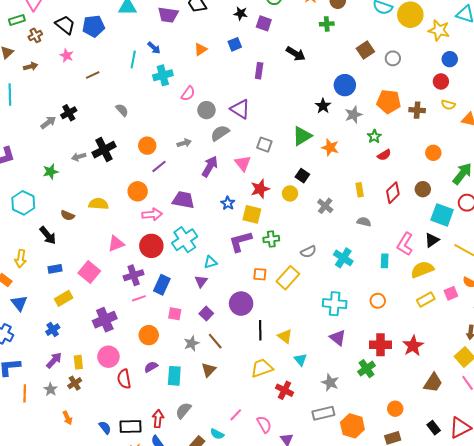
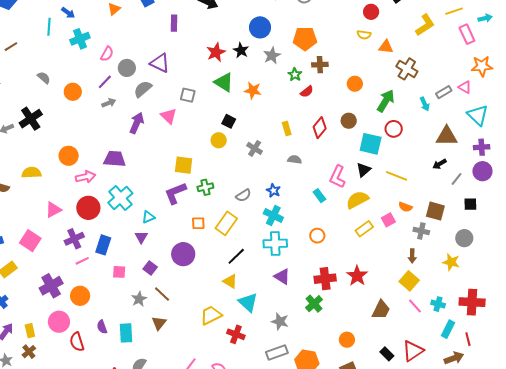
red circle: (441, 81) -> (371, 12), moved
brown cross: (417, 110) -> (320, 65), moved
green triangle: (302, 136) -> (224, 82), turned -50
orange circle: (147, 146) -> (73, 92), moved
purple line: (159, 166) -> (105, 82), moved
red star: (260, 189) -> (216, 52), moved
blue star: (228, 203) -> (273, 190), moved
cyan cross: (343, 258) -> (273, 215), moved
cyan rectangle: (385, 261) -> (319, 196), turned -32
black line: (260, 330) -> (236, 256), moved, turned 54
orange circle: (149, 335) -> (80, 296), moved
cyan triangle: (300, 360) -> (248, 302), size x1.5
purple semicircle: (151, 367) -> (102, 327), turned -72

